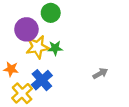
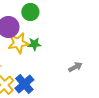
blue cross: (42, 80) -> (24, 84), moved

